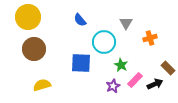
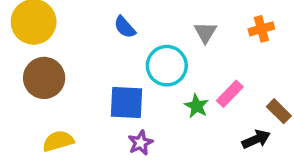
orange cross: (150, 38) -> (261, 29), moved
pink rectangle: (135, 80) -> (230, 94), moved
purple star: (113, 86) -> (140, 143), moved

